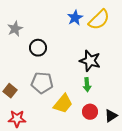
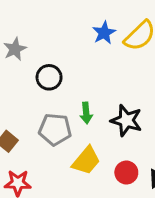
black star: (90, 61) -> (126, 120), moved
green arrow: (87, 85) -> (86, 113), moved

